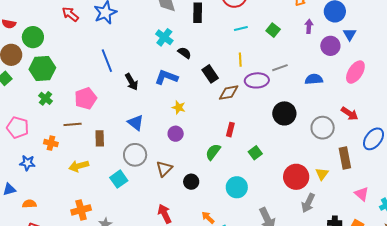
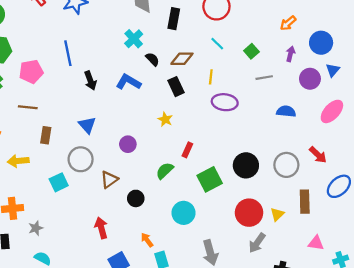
cyan line: (241, 29) -> (217, 44), turned 48
gray line: (280, 68) -> (264, 78), moved
brown diamond: (229, 93) -> (182, 59), moved
pink pentagon: (86, 98) -> (31, 72), moved
yellow star: (179, 107) -> (165, 119), moved
black circle: (284, 113) -> (246, 165), moved
brown line: (73, 124) -> (28, 107), moved
green square: (255, 153) -> (210, 179), size x1.6
pink triangle: (362, 194) -> (316, 243), turned -42

